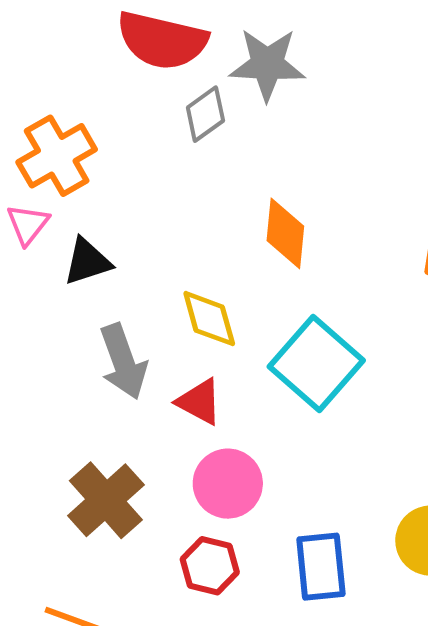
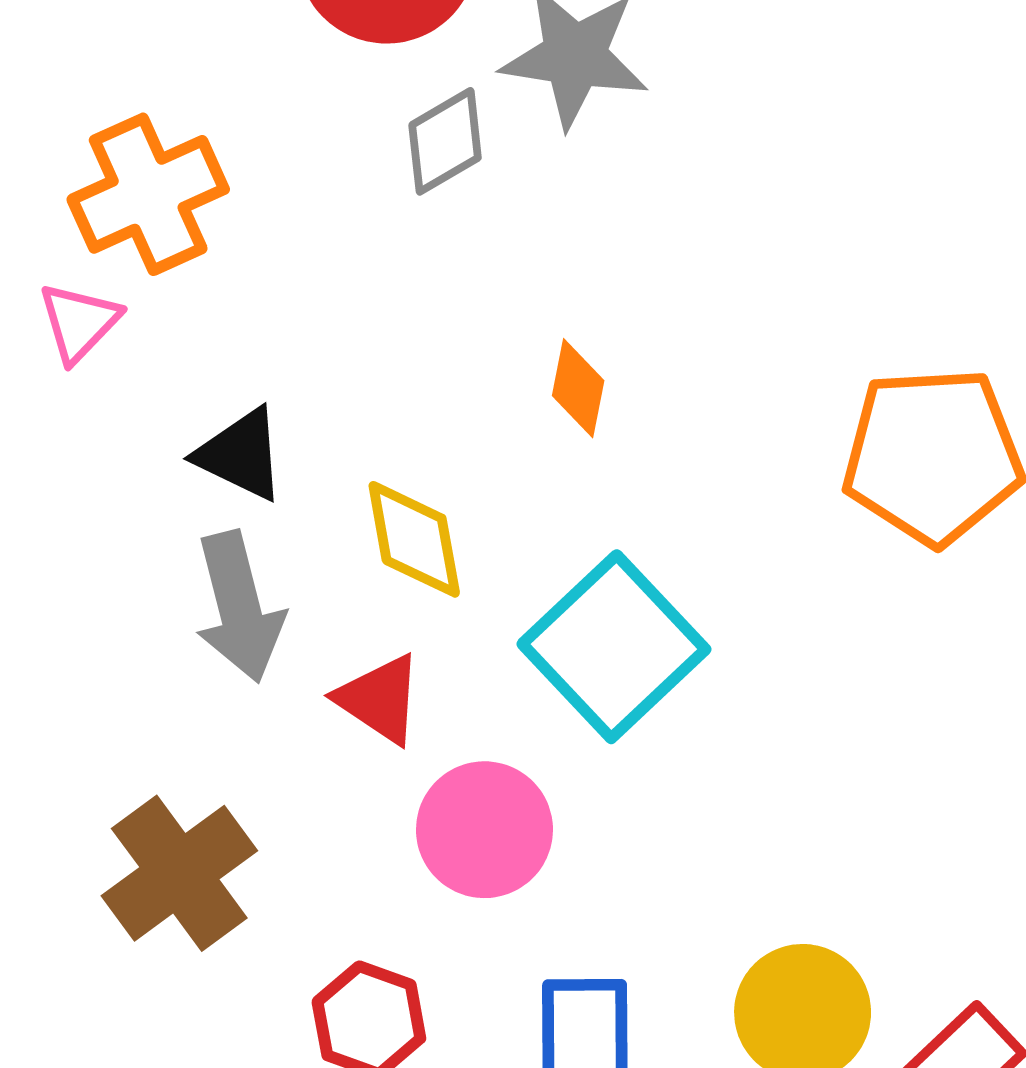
orange diamond: (285, 233) -> (578, 388), size x0.7
black triangle: (87, 262) -> (241, 454), moved, turned 38
pink circle: (228, 484) -> (484, 830), moved

